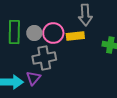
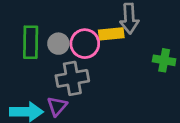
yellow rectangle: (75, 36) -> (111, 34), moved

